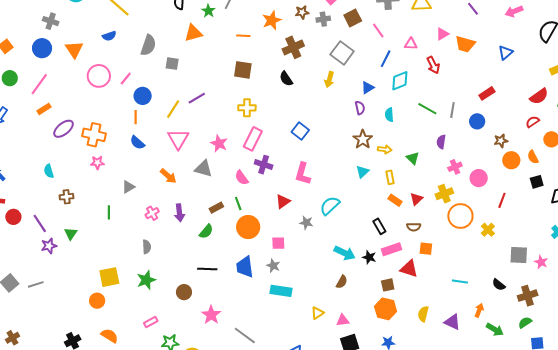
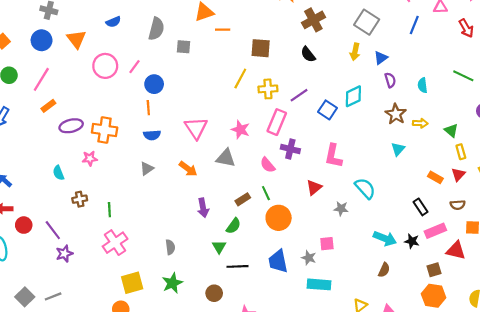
orange line: (243, 36) -> (223, 30), moved
cyan diamond: (400, 81) -> (353, 96), moved
blue triangle: (368, 88) -> (381, 58), moved
purple line: (197, 98) -> (299, 95), moved
yellow line: (173, 109) -> (240, 79), moved
purple ellipse: (64, 129) -> (71, 126), turned 30
blue semicircle: (137, 143) -> (152, 135), turned -42
pink star: (97, 163) -> (90, 158), moved
yellow rectangle: (390, 177) -> (461, 152), moved
gray triangle: (128, 187) -> (147, 168), moved
cyan semicircle: (330, 206) -> (365, 188), turned 95
green line: (109, 212) -> (109, 210), moved
pink cross: (152, 213) -> (115, 243), moved, size x1.6
green triangle: (71, 234) -> (219, 247), moved
pink square: (278, 243) -> (327, 244), moved

